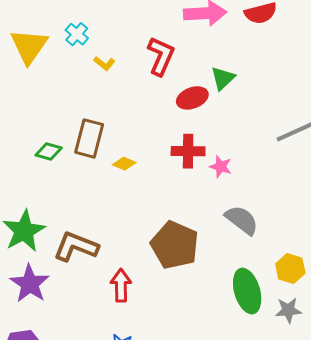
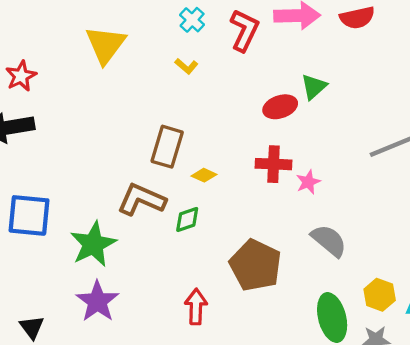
cyan cross: (77, 34) -> (192, 20), moved
red L-shape: (161, 56) -> (244, 30), moved
green diamond: (49, 152) -> (187, 219), moved, turned -36
pink star: (221, 167) -> (308, 182), turned 30
brown L-shape: (76, 247) -> (141, 200), moved

